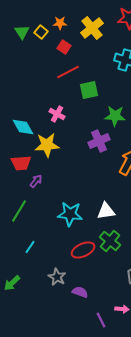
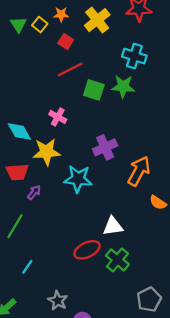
green square: (89, 90) -> (94, 90), turned 30
green star: (115, 116) -> (123, 86), moved
cyan star: (70, 214) -> (78, 179), moved
red ellipse: (83, 250) -> (87, 250), moved

